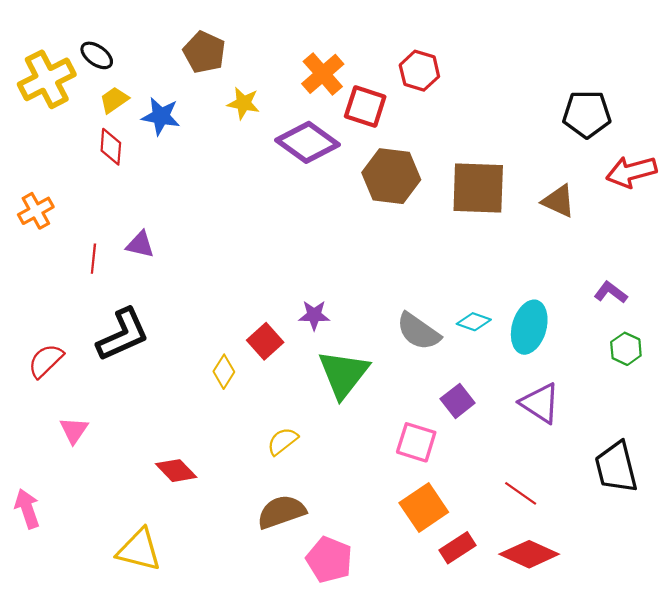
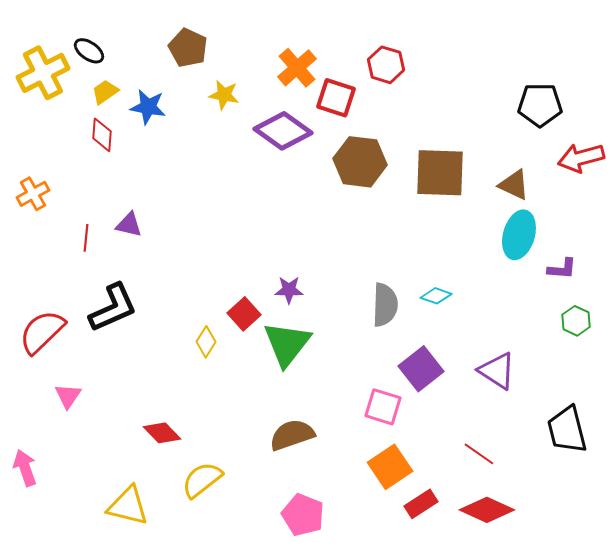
purple L-shape: (611, 292) -> (562, 269), turned 148
cyan ellipse: (529, 327) -> (519, 235), moved
gray semicircle: (418, 331) -> (385, 305), turned -123
red semicircle: (46, 361) -> (42, 332), size x1.4
green triangle: (343, 374) -> (287, 344), moved
purple square: (458, 401) -> (421, 369), size x1.4
yellow semicircle: (283, 441) -> (202, 480), moved, size x1.4
brown semicircle: (281, 512) -> (292, 435), moved

